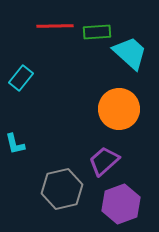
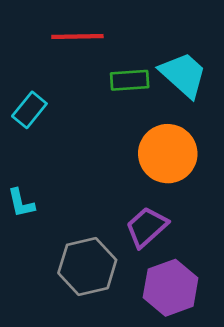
green rectangle: (97, 32) -> (130, 80), moved

